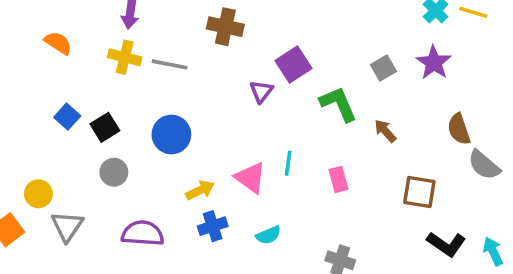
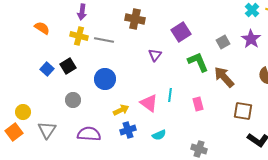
purple square: (294, 64) -> (181, 32), moved
black square: (105, 127) -> (68, 66), moved
brown arrow: (385, 131) -> (224, 77), size x1.6
yellow circle: (38, 194) -> (23, 112), moved

